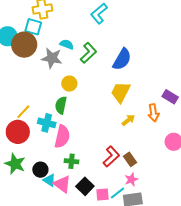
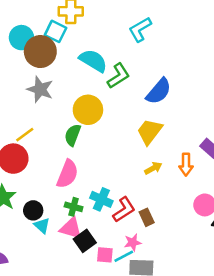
cyan semicircle: (67, 44) -> (93, 61), size x1.6
gray star: (52, 58) -> (40, 89), moved
yellow circle: (69, 84) -> (88, 110), size x1.5
cyan cross: (47, 123) -> (101, 199), moved
pink star: (131, 179) -> (133, 242), moved
pink triangle: (62, 184) -> (71, 228), moved, turned -30

